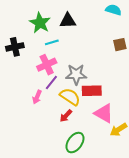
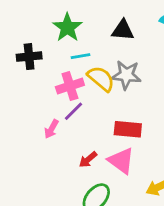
black triangle: (68, 21) -> (123, 30), moved
gray star: (76, 74) -> (126, 75), moved
yellow semicircle: (70, 97) -> (101, 79), moved
pink triangle: (104, 113) -> (121, 161), moved

